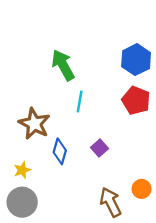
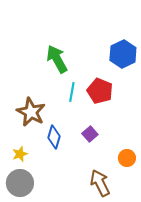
red pentagon: (136, 100) -> (100, 91), moved
orange circle: (142, 189) -> (127, 158), moved

